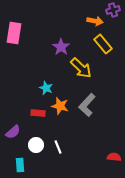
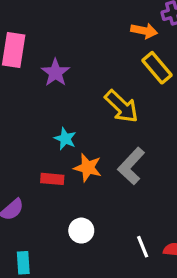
purple star: (61, 47) -> (55, 73), moved
white circle: (36, 145) -> (81, 231), moved
white line: (58, 147) -> (143, 247), moved

